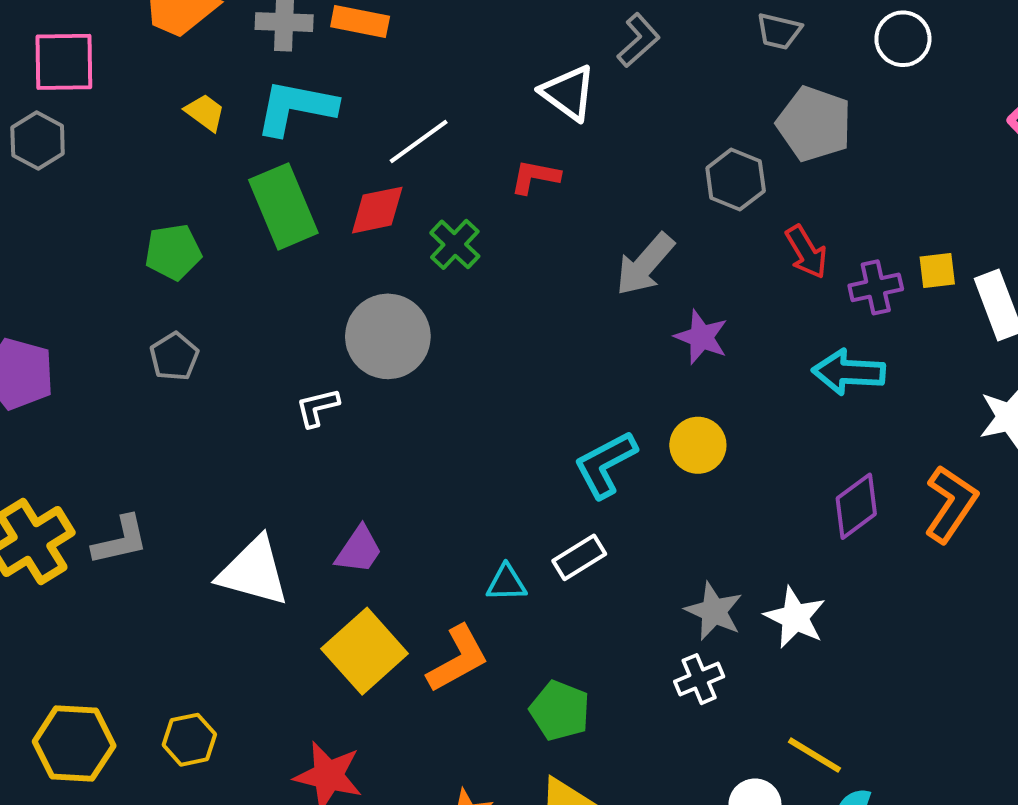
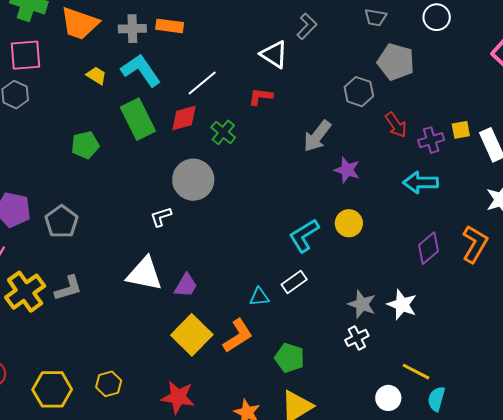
cyan L-shape: (296, 108) -> (141, 70), turned 48
gray pentagon: (174, 357) -> (61, 222), moved, size x1.4
white triangle: (254, 572) -> (144, 274), moved

